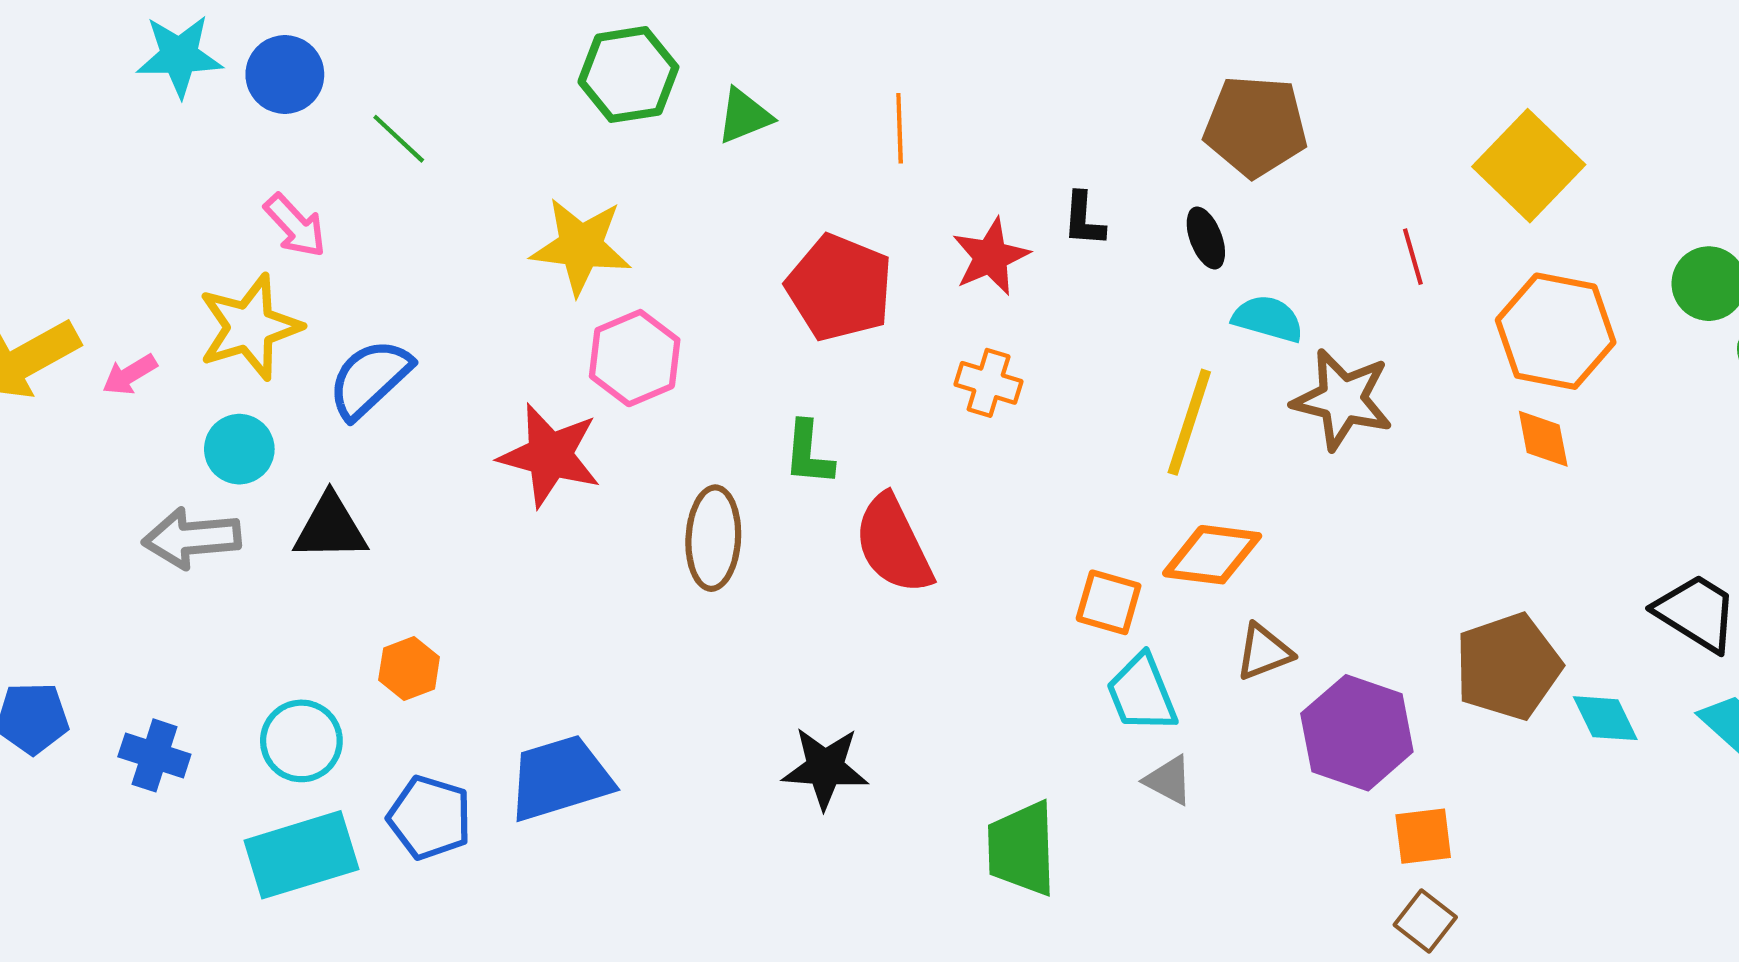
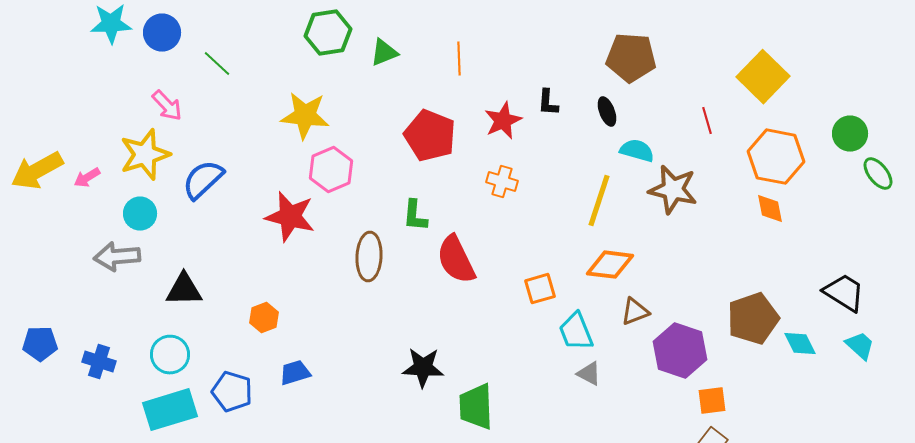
black triangle: (330, 528) -> (184, 290), moved
orange square: (1109, 602) -> (540, 289), moved, turned -32
orange hexagon: (409, 669) -> (264, 318), moved
blue trapezoid: (560, 778) -> (295, 373), size x0.6
green trapezoid: (1022, 849) -> (476, 407), moved

